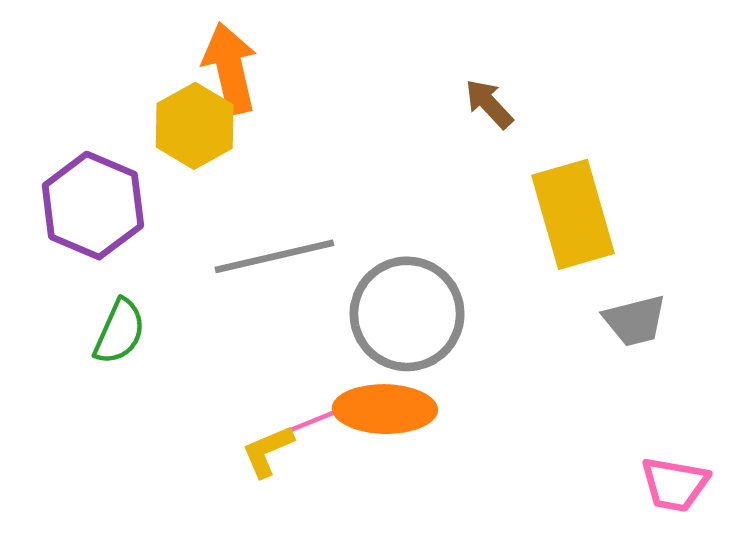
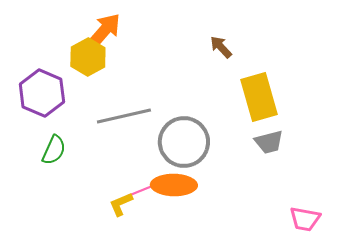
orange arrow: (230, 68) -> (104, 31), turned 54
gray trapezoid: (635, 321) -> (269, 142), moved

